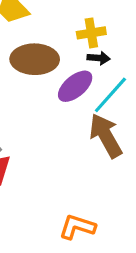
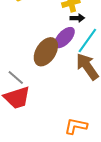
brown ellipse: (35, 59) -> (46, 52), moved, turned -52

